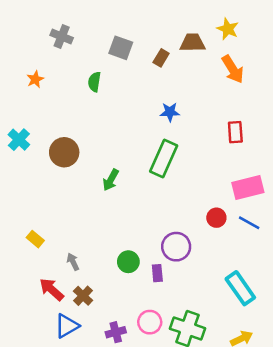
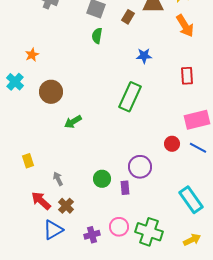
orange star: (35, 79) -> (32, 55), moved
green semicircle: (94, 82) -> (97, 36), moved
blue star: (170, 112) -> (144, 56), moved
green arrow: (111, 180) -> (73, 122), moved, turned 30
yellow rectangle: (35, 239) -> (28, 161), turned 32

